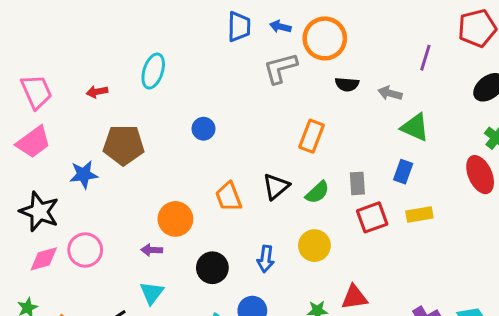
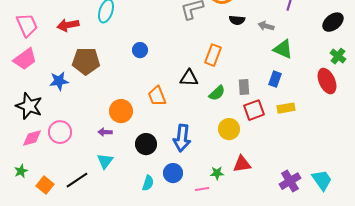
red arrow: (97, 92) -> (68, 25), size x1.5
black triangle: (276, 186) -> (189, 78), moved, turned 42
yellow circle: (314, 246) -> (229, 129), moved
blue arrow: (266, 259) -> (182, 138), size x1.5

